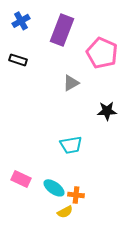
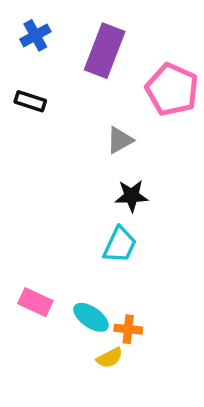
black star: (107, 111) -> (132, 196), moved
cyan trapezoid: (71, 145) -> (120, 245), turned -55

